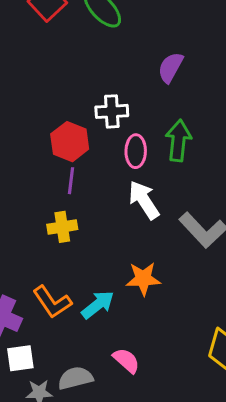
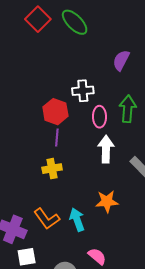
white arrow: (144, 200) -> (106, 149), turned 36
cyan arrow: (98, 305) -> (77, 220), turned -70

